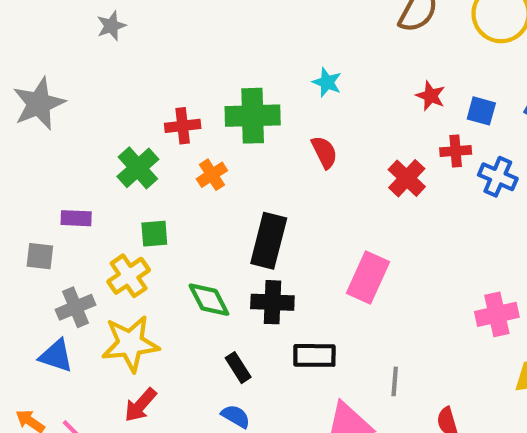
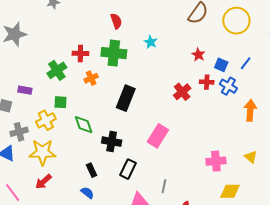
red semicircle: (324, 152) -> (116, 21), moved
blue cross: (498, 177) -> (228, 86), moved
black rectangle: (269, 241) -> (126, 98), moved
green diamond: (209, 300) -> (84, 125), moved
black rectangle: (314, 355) -> (128, 169), turned -72

